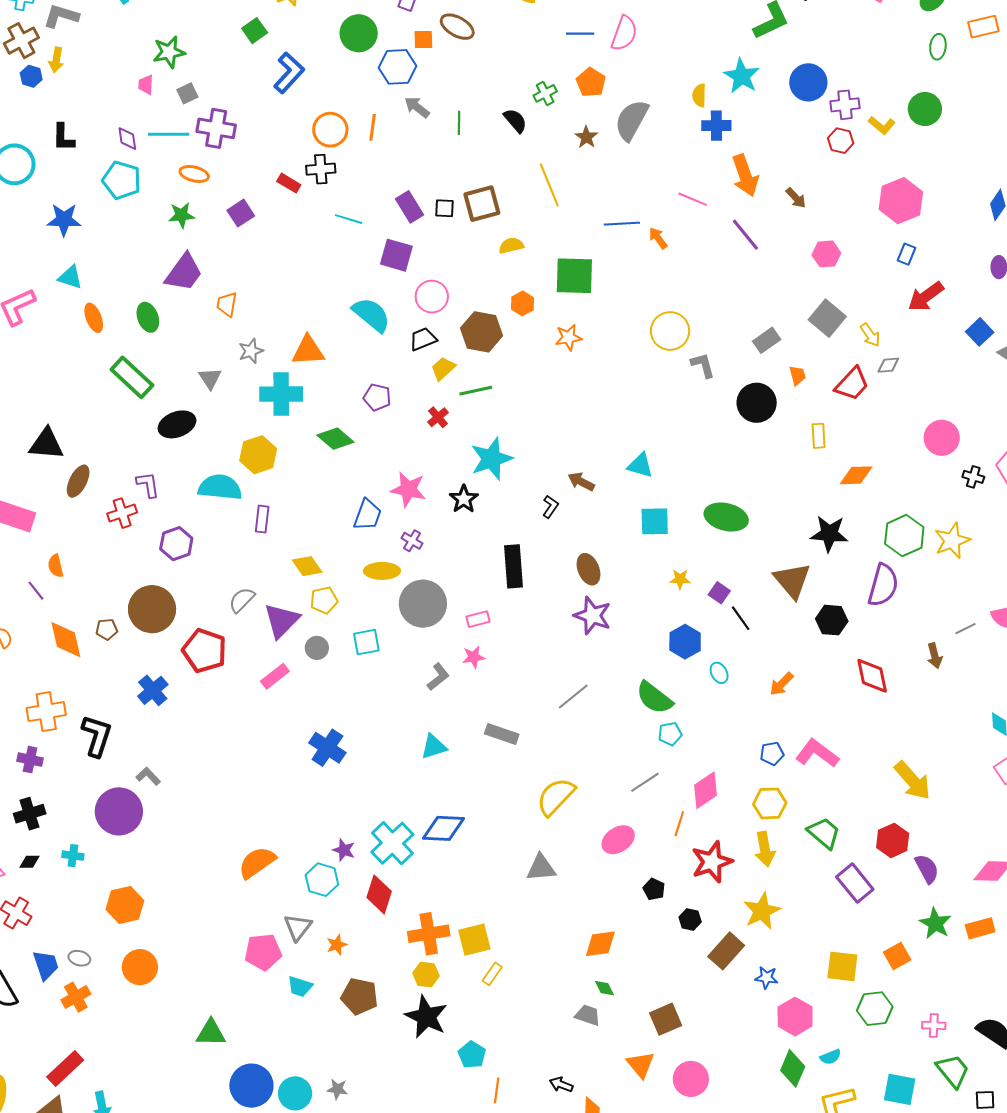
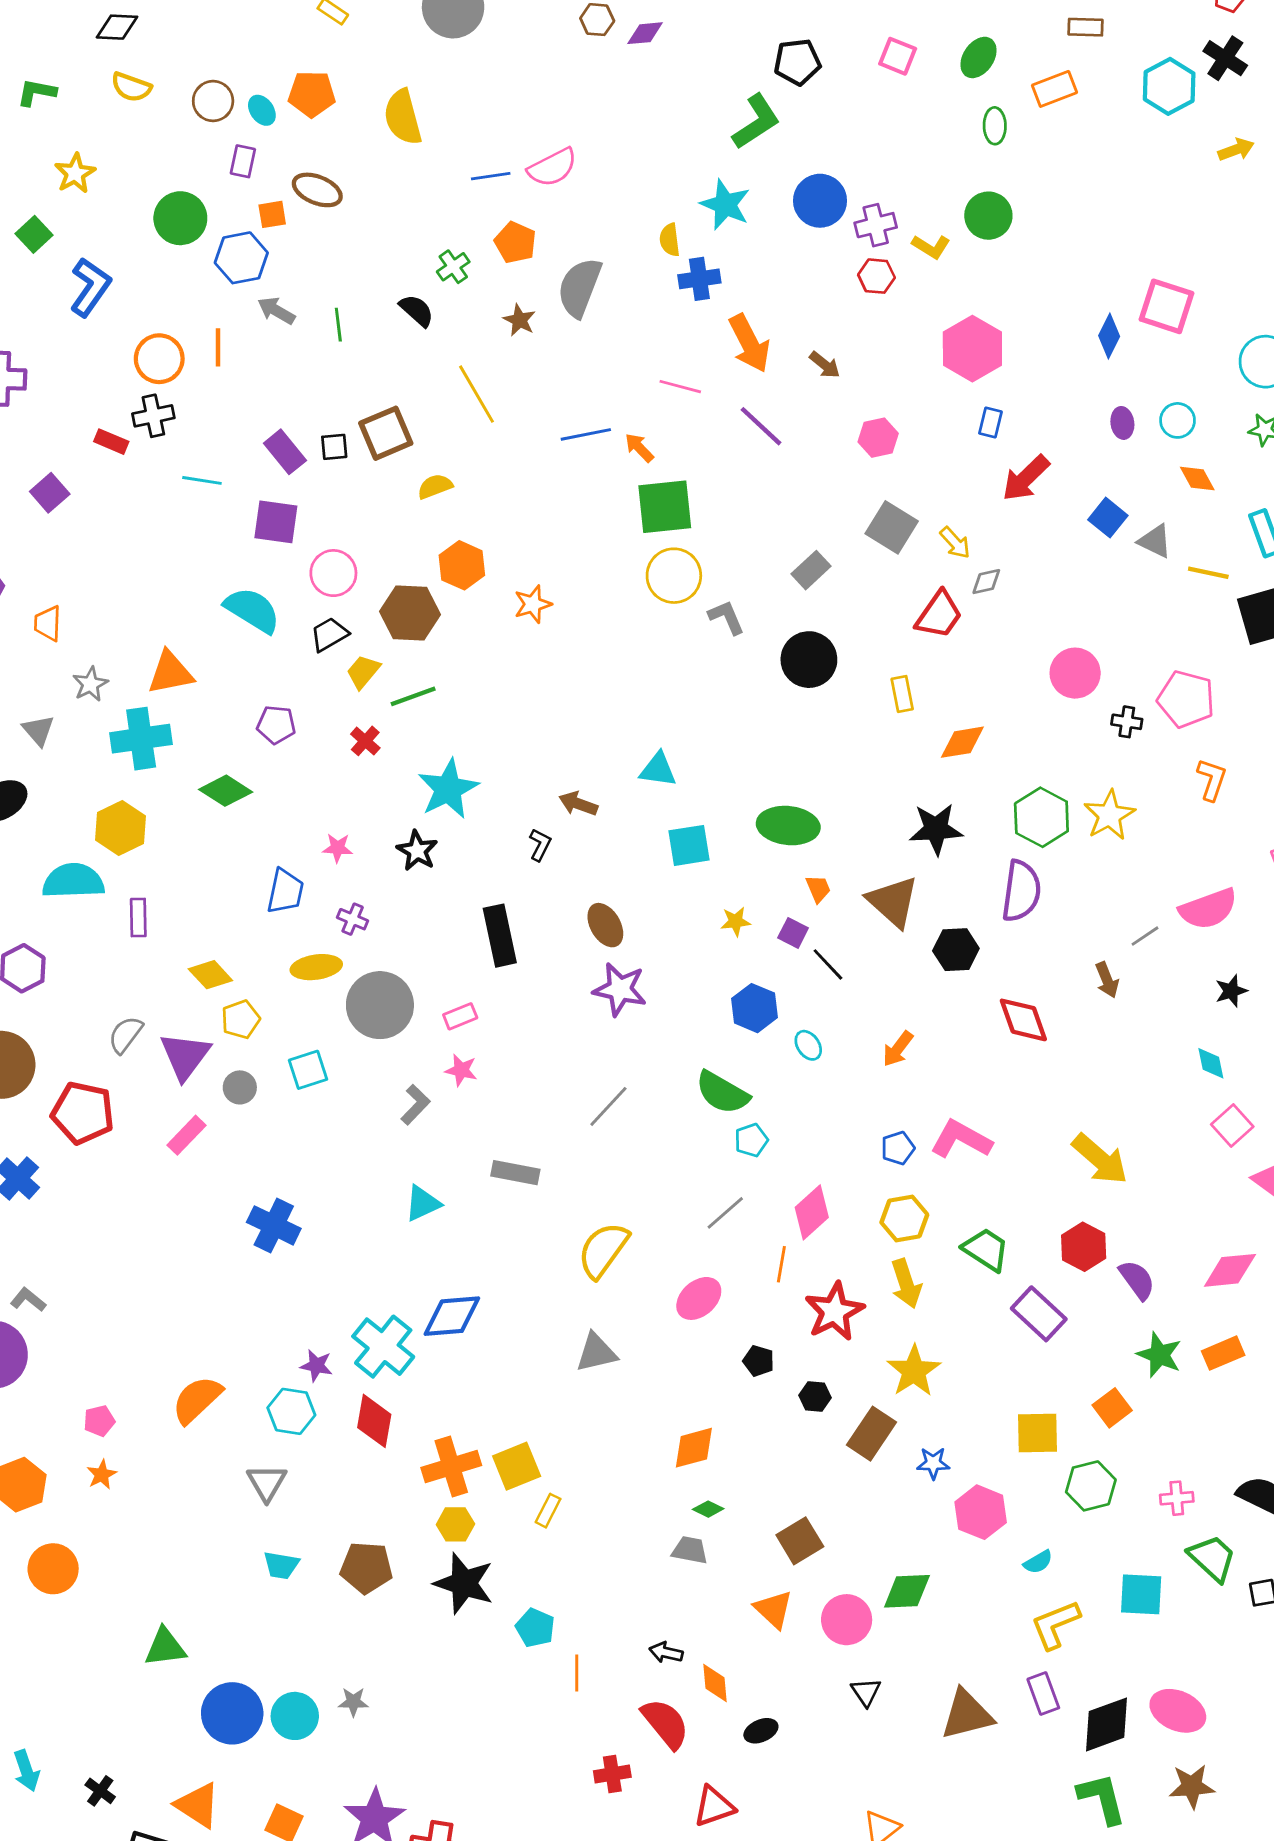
pink semicircle: (624, 33) -> (552, 167), turned 51
green square: (574, 276) -> (665, 507), moved
orange hexagon: (523, 303) -> (462, 565), size x1.4
orange trapezoid: (797, 375) -> (818, 889), moved
pink star: (408, 489) -> (337, 848), size x0.6
pink star: (474, 657) -> (461, 1070), turned 30
orange star: (337, 945) -> (102, 1475), moved
pink pentagon: (263, 952) -> (99, 1421), moved, size x0.6
green diamond: (604, 988) -> (708, 1509), turned -30
green diamond: (793, 1068) -> (907, 1591), moved, turned 72

